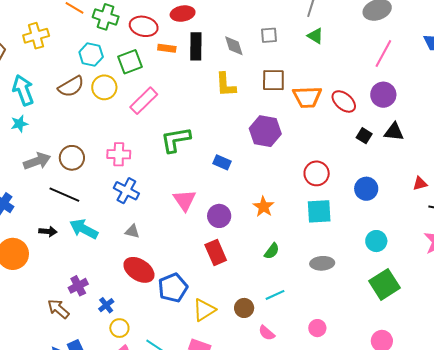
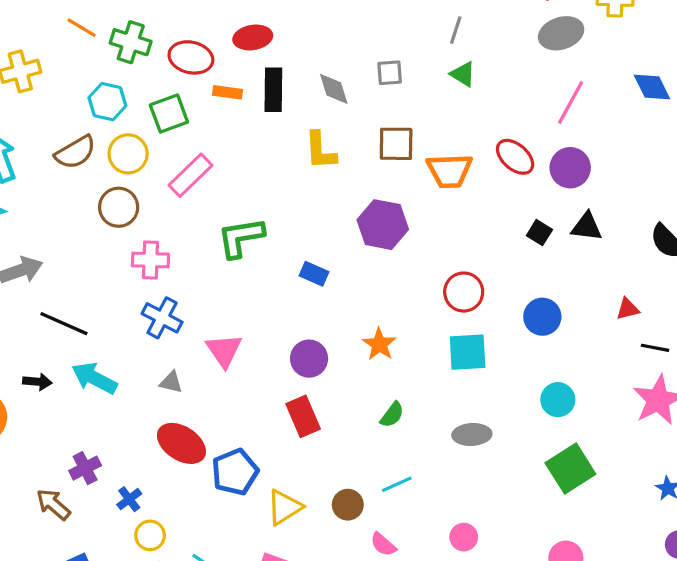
red ellipse: (344, 101) -> (515, 157), moved
brown circle: (72, 158) -> (119, 207), moved
pink triangle: (184, 200) -> (224, 350), moved

